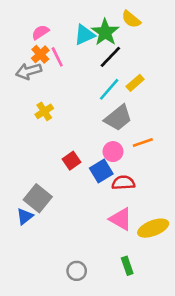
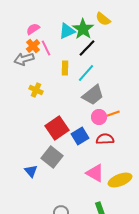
yellow rectangle: (135, 83) -> (65, 68), moved, turned -48
yellow cross: (44, 111) -> (36, 90), turned -32
pink circle: (113, 152) -> (99, 117), moved
red square: (71, 161) -> (57, 128), size x1.6
red semicircle: (123, 183) -> (105, 139), moved
gray square: (38, 198) -> (52, 157), moved
blue triangle: (25, 216) -> (31, 171), moved, turned -32

